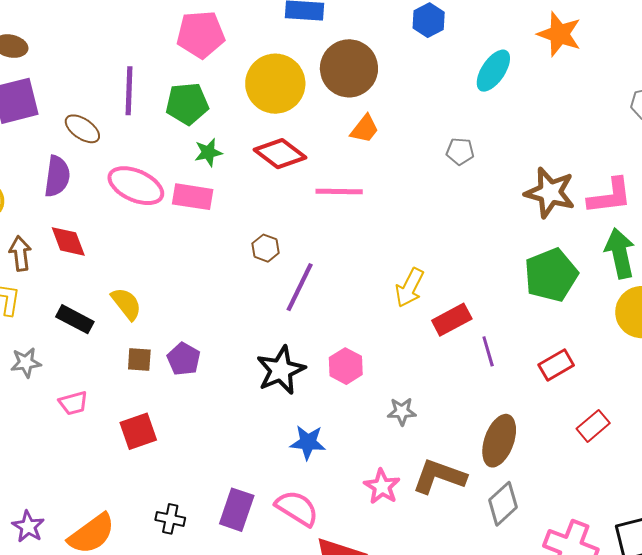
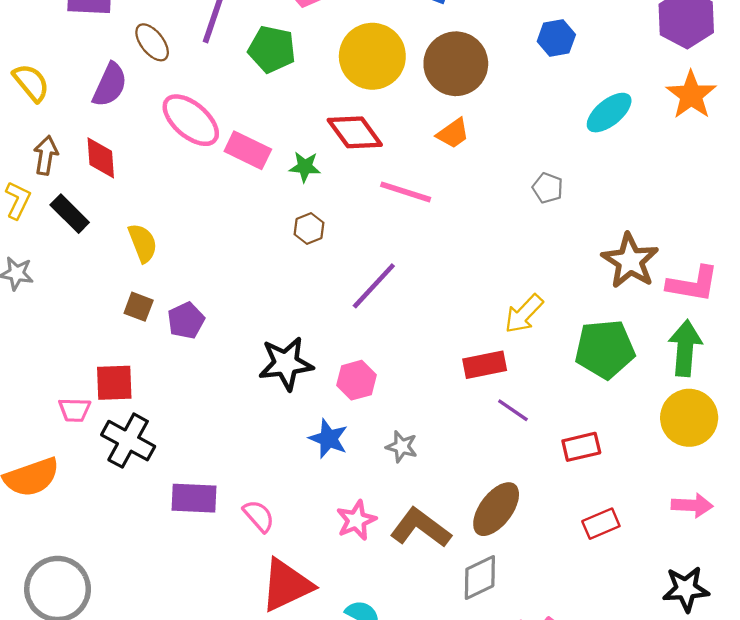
green star: (208, 152) -> (305, 167), moved
purple line: (300, 287) -> (374, 286), moved
yellow arrow: (410, 288) -> (524, 314), moved
black rectangle: (75, 319) -> (70, 214), moved
purple line: (488, 351) -> (513, 410), turned -56
pink trapezoid: (73, 403) -> (75, 410), moved
blue star: (308, 442) -> (328, 439), moved
pink semicircle: (297, 508) -> (259, 516), size x0.7
purple rectangle: (237, 510) -> (194, 498), turned 57
black cross: (170, 519) -> (128, 441), moved, size x1.6

